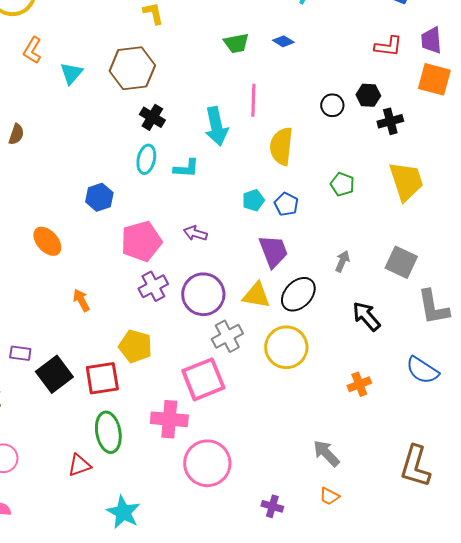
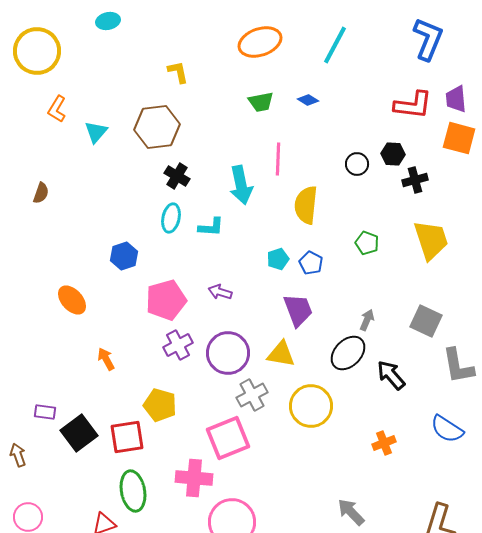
red L-shape: (388, 46) -> (413, 105), size x1.4
black ellipse: (298, 294) -> (348, 353), moved

